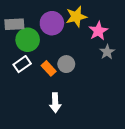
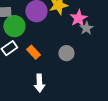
gray star: (107, 52) -> (86, 28), moved
gray circle: (66, 64) -> (66, 53), moved

